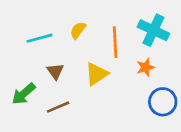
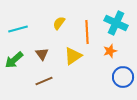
cyan line: (39, 38) -> (18, 29), moved
green arrow: (24, 94) -> (14, 60), moved

